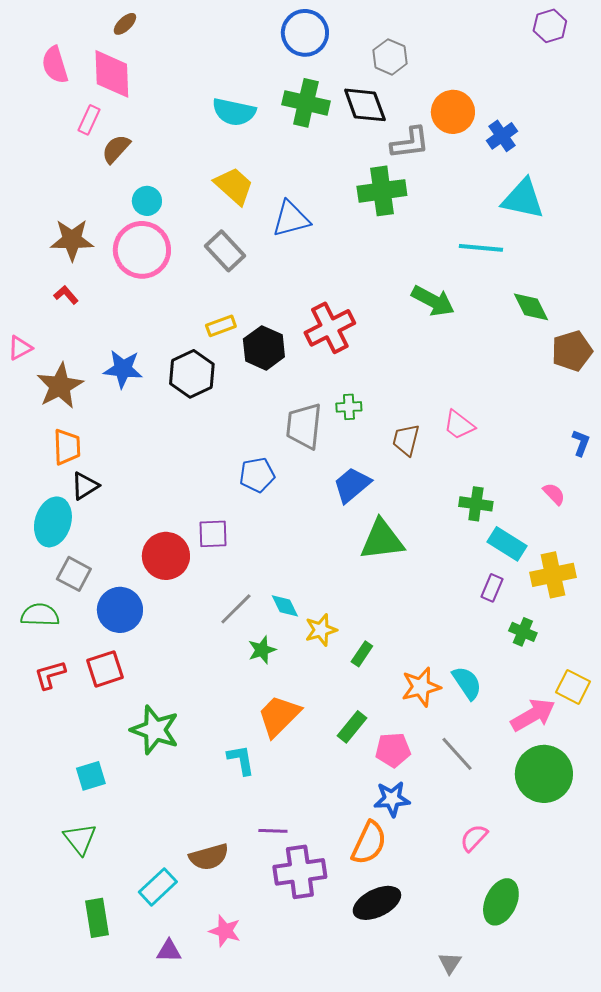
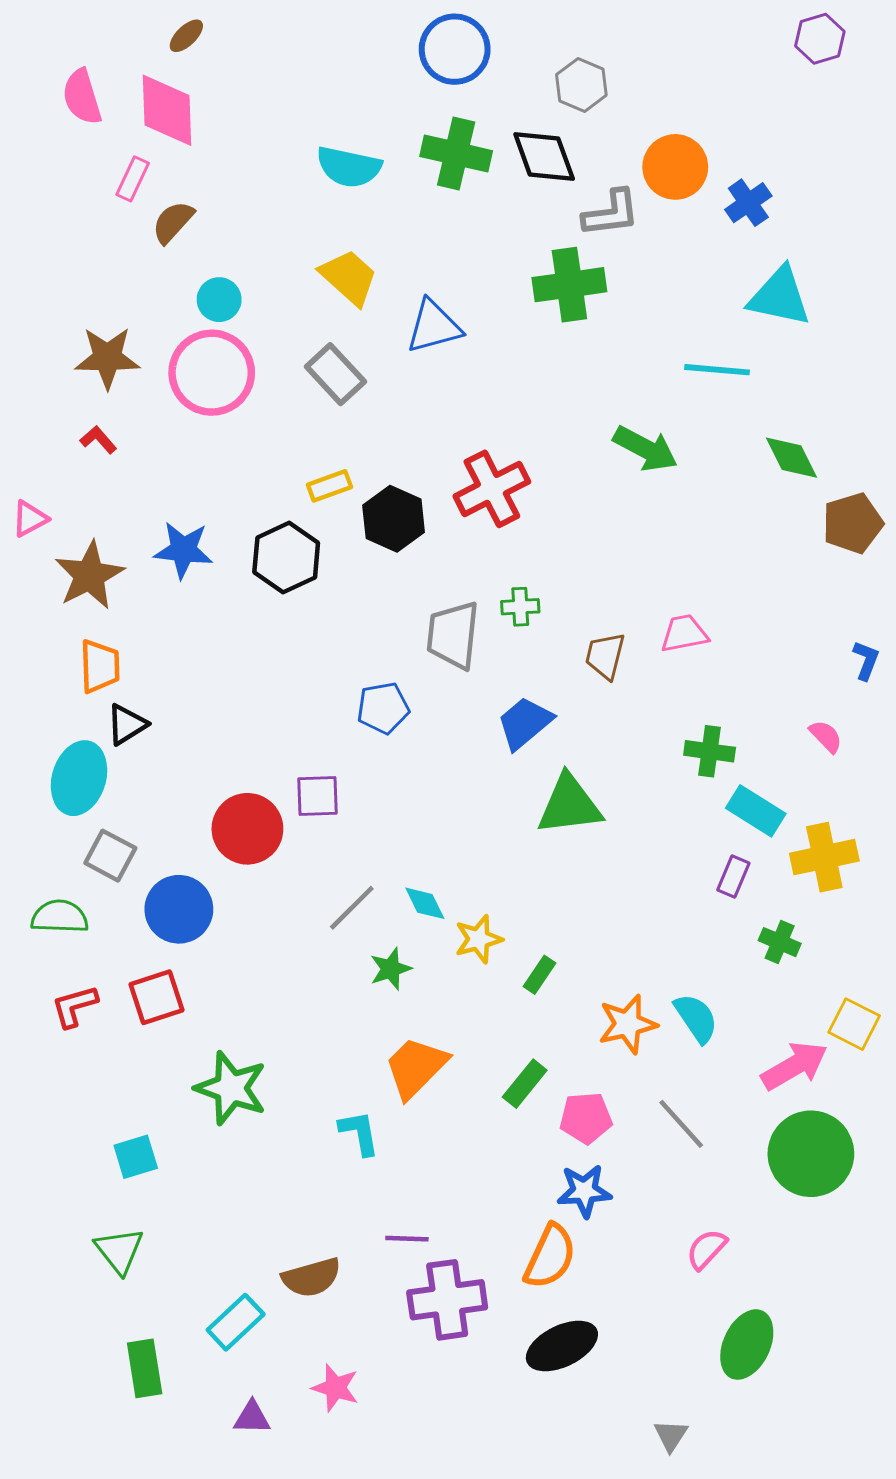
pink trapezoid: (459, 425) -> (684, 634), turned 132

